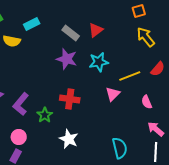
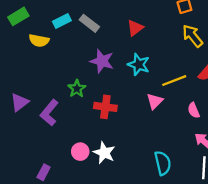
gray rectangle: (71, 33) -> (89, 23), moved
cyan star: (99, 62) -> (139, 65), turned 30
green star: (45, 115) -> (77, 89), moved
pink circle: (19, 137) -> (80, 152), moved

